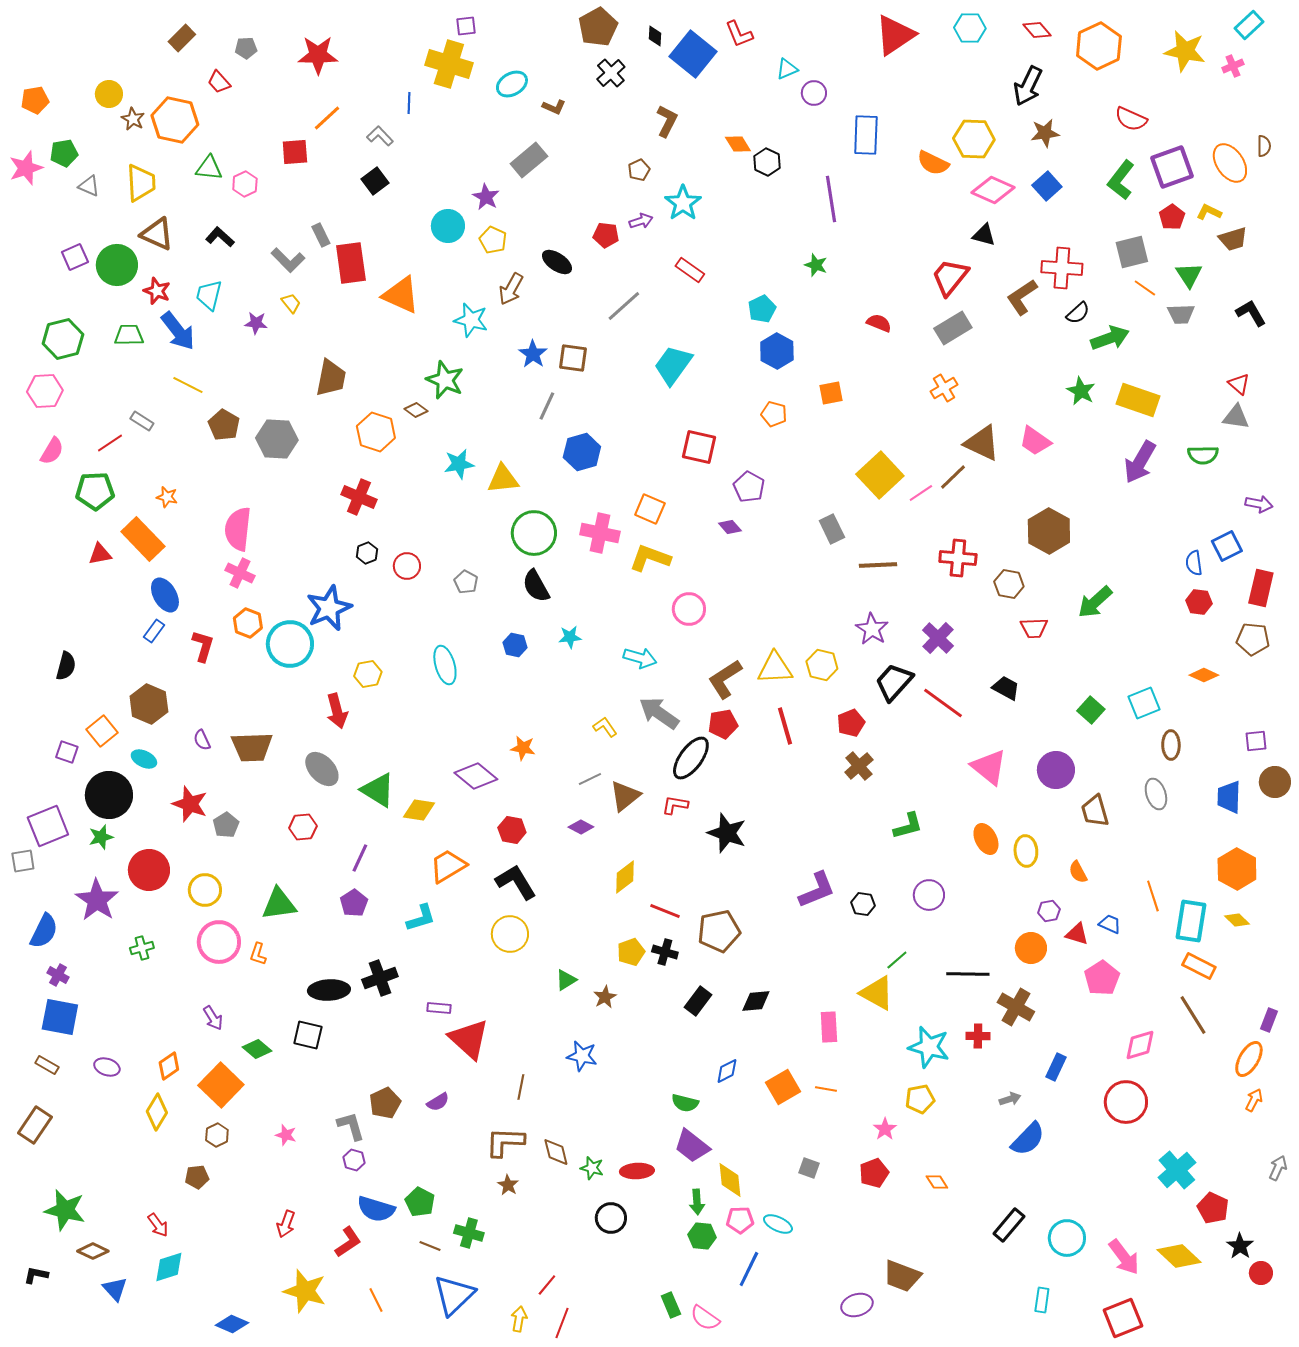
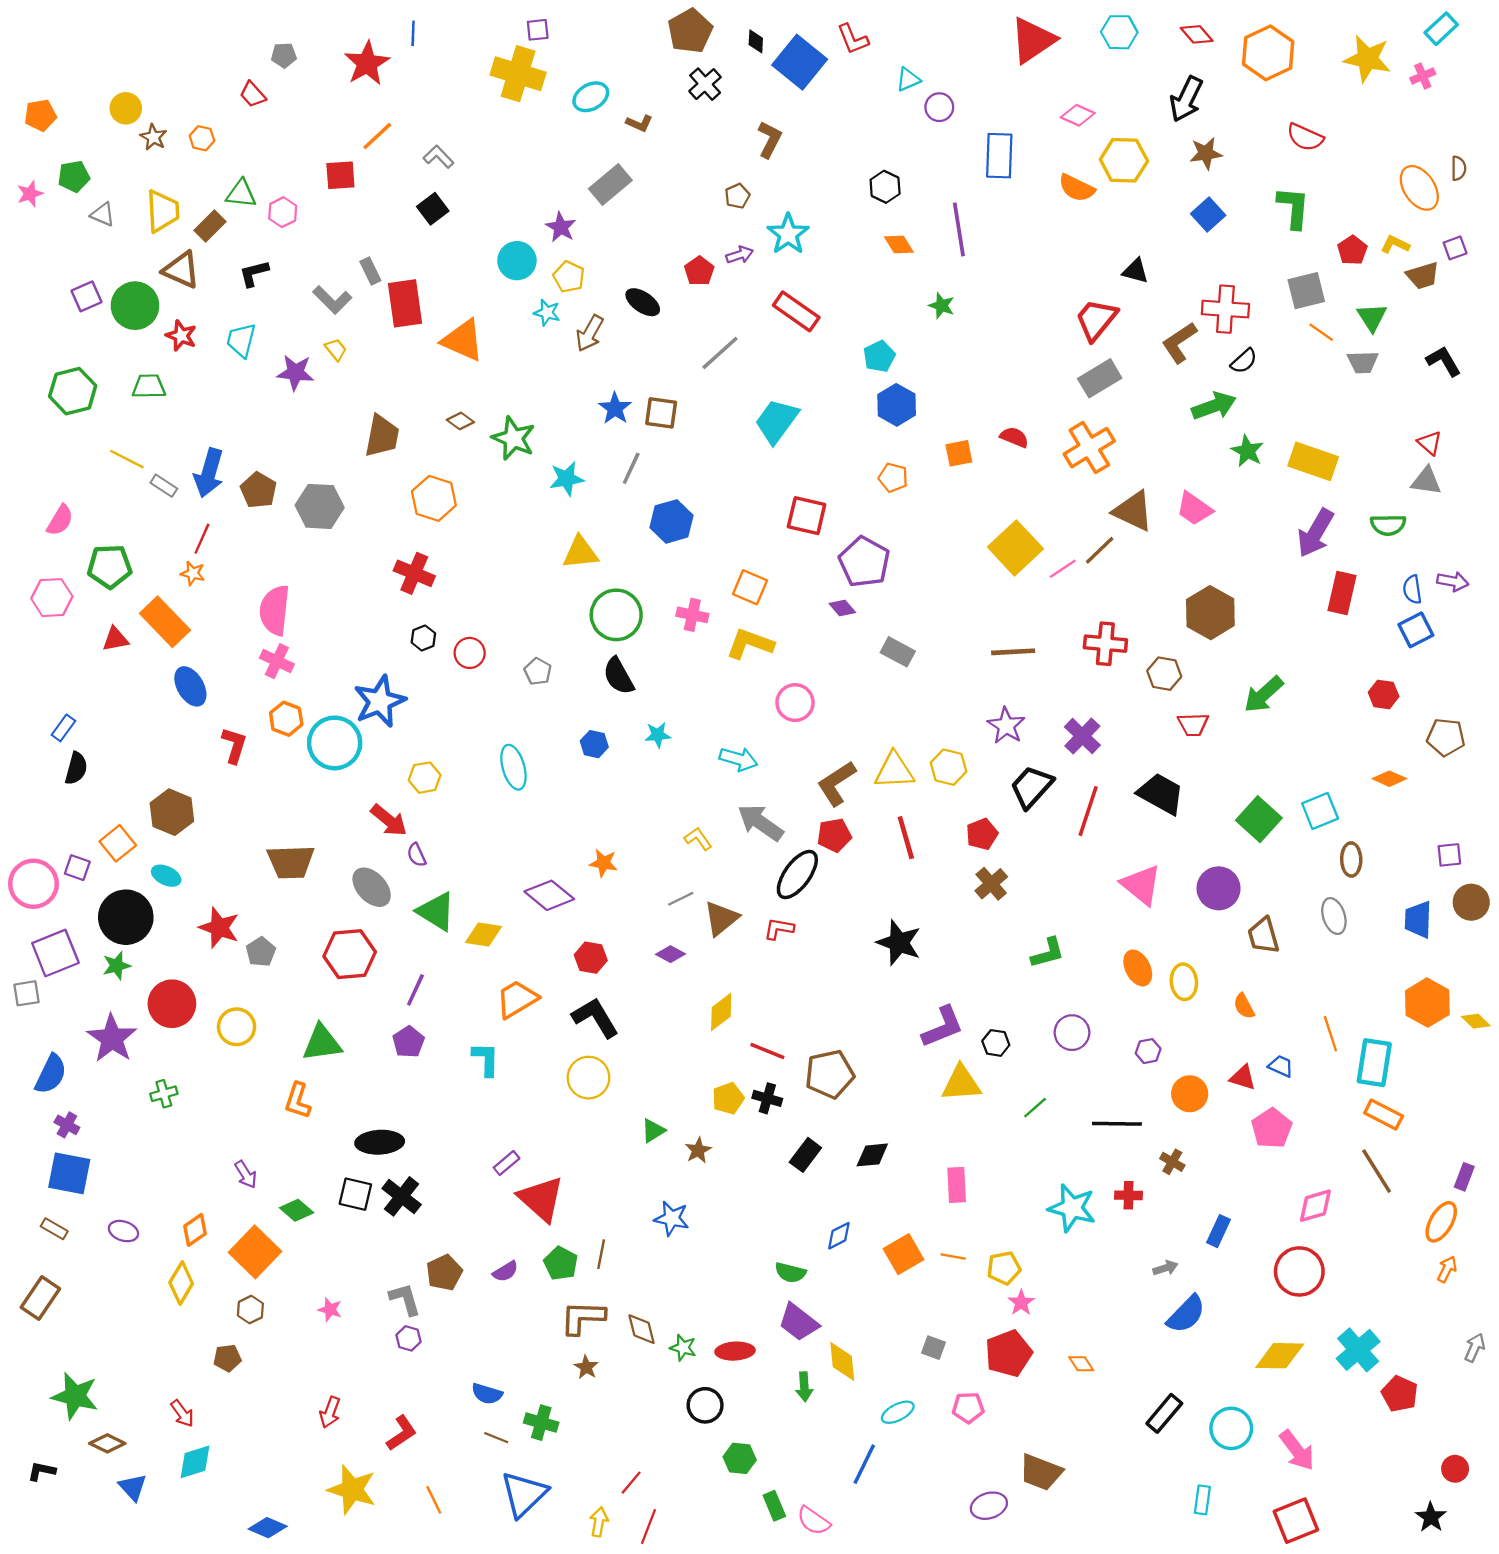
brown rectangle: (182, 38) -> (210, 226), moved
red star: (318, 55) -> (367, 63), turned -30
blue line: (409, 103) -> (413, 33), moved
orange hexagon: (175, 120) -> (202, 138), size x0.5
orange diamond: (738, 144) -> (899, 244), moved
purple square: (1172, 167) -> (1455, 248), moved, size x0.5
pink star: (26, 168) -> (30, 194), size x0.7
green L-shape: (1121, 180) -> (1294, 208), turned 147
pink diamond: (993, 190) -> (1078, 115), moved, size x0.7
red pentagon: (606, 235) -> (699, 271), turned 30
black L-shape: (220, 237) -> (254, 273), turned -56
red rectangle: (690, 270) -> (796, 311), size x1.4
cyan star: (471, 320) -> (547, 313), moved, size x0.7
purple star: (256, 323) -> (295, 373), size x1.4
red semicircle: (879, 323) -> (1014, 437), moved
blue arrow: (178, 331) -> (209, 473), moved, turned 54
green arrow: (1110, 338) -> (1214, 406), moved
yellow line: (188, 385) -> (127, 459), moved
orange cross: (944, 388) -> (1089, 448), size x1.6
pink hexagon: (45, 391) -> (52, 598), moved
brown diamond: (416, 410) -> (460, 421), moved
red line: (110, 443) -> (202, 539), moved, turned -32
cyan star: (459, 464) -> (567, 479), moved
purple pentagon: (749, 487) -> (864, 562), size x1.4
gray rectangle: (832, 529) -> (898, 652), moved, turned -36
pink cross: (600, 533) -> (692, 615), size x0.7
blue semicircle: (1194, 563) -> (1412, 589), moved
red rectangle: (1261, 588) -> (1342, 593), moved
blue rectangle: (154, 631) -> (63, 728), moved
black trapezoid: (1006, 688) -> (1161, 794), size x1.5
red line: (943, 703) -> (1088, 811), turned 72
green square: (1091, 710) -> (1259, 819), size x1.4
red arrow: (337, 711) -> (389, 820), turned -36
purple semicircle: (202, 740) -> (417, 855), moved
red hexagon: (303, 827) -> (350, 954), size x1.6
black star: (727, 833) -> (899, 943), moved
purple hexagon: (1049, 911) -> (1148, 1051), moved
cyan L-shape: (421, 918) -> (486, 1059), turned -72
yellow diamond: (1237, 920) -> (1476, 1021), moved
pink circle: (219, 942) -> (33, 884), moved
orange L-shape: (258, 954) -> (298, 1101), size x1.4
black cross: (380, 978) -> (402, 1196), moved, turned -32
yellow triangle: (877, 993) -> (961, 1083), moved, turned -33
brown cross: (1016, 1007) -> (1172, 1162), size x0.6
purple rectangle: (439, 1008) -> (507, 1163), turned -45
yellow pentagon: (920, 1099) -> (1004, 1268), moved
red pentagon: (874, 1173) -> (1009, 1353), size x1.4
green pentagon: (420, 1202) -> (561, 1263), moved
blue semicircle: (376, 1209) -> (487, 1394), moved, size x0.7
pink pentagon: (740, 1220) -> (968, 1408), moved
cyan ellipse: (778, 1224) -> (898, 1412), turned -52
green hexagon: (702, 1236) -> (740, 1458), moved
black star: (1240, 1246) -> (1431, 1517), moved
yellow diamond: (1179, 1256) -> (1280, 1356), moved, turned -42

